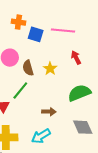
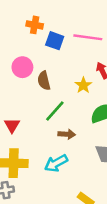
yellow star: (50, 69) -> (83, 85), moved
green line: (20, 90) -> (55, 111), moved

